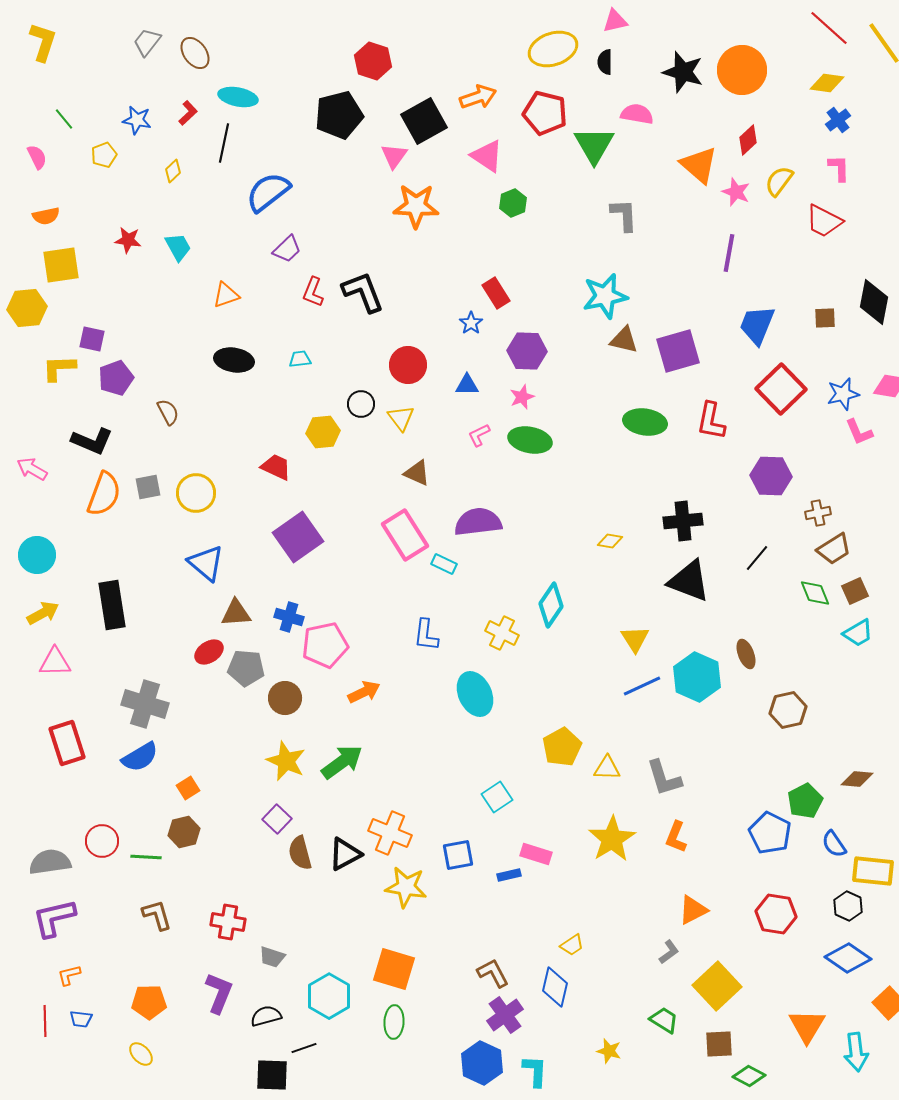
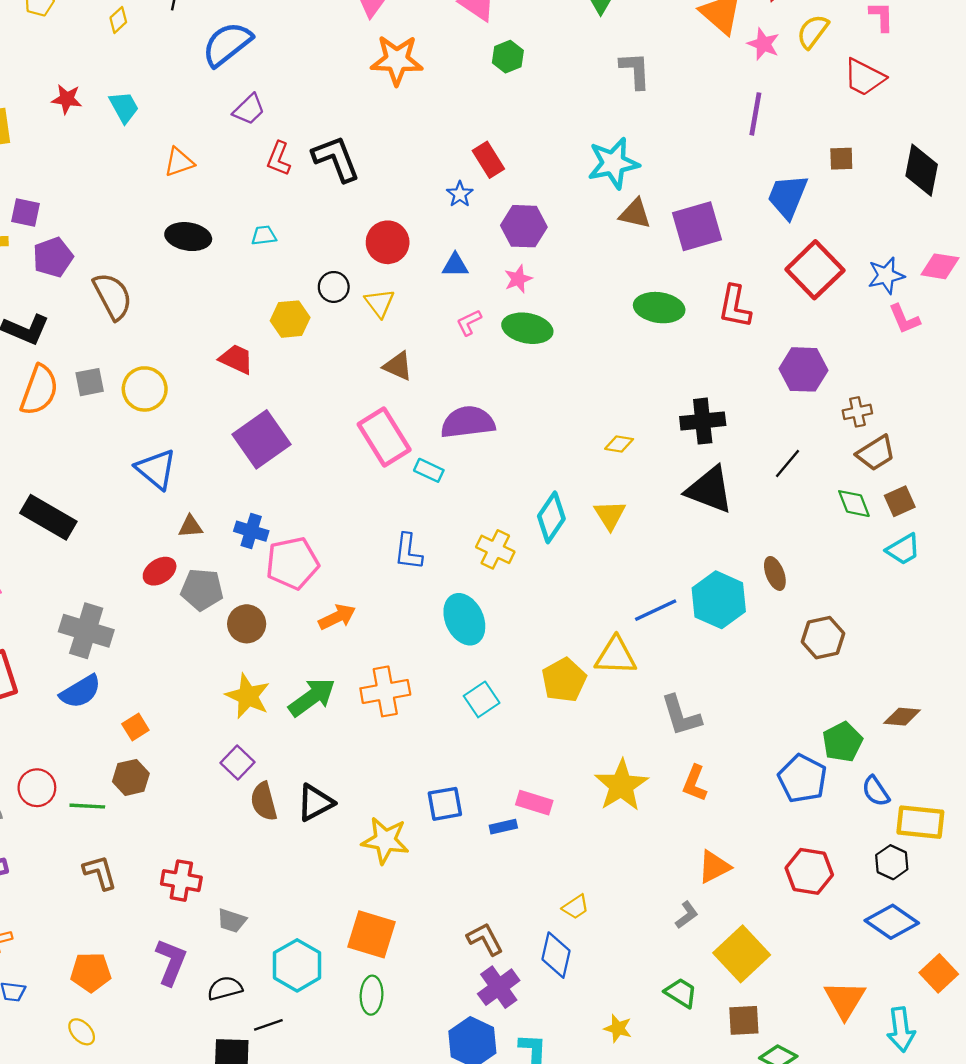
brown square: (825, 318) -> (841, 159), moved
brown semicircle: (168, 412) -> (113, 296), size x1.6
black rectangle: (112, 605) -> (48, 517), turned -51
brown triangle: (236, 613) -> (190, 526), size x0.7
yellow triangle: (635, 639) -> (610, 515), moved
yellow triangle: (607, 768) -> (616, 656), moved, size x1.4
cyan square: (497, 797) -> (482, 699), moved
orange cross: (390, 833) -> (385, 691), moved, turned -33

